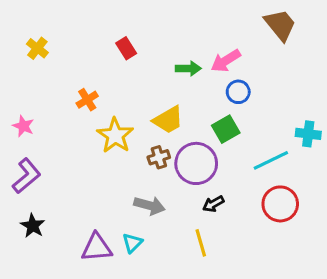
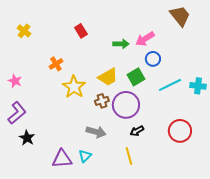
green square: (226, 129) -> (136, 77), moved
cyan line: (271, 160) -> (170, 85), moved
black star: (33, 226) -> (27, 138), moved

